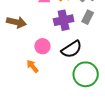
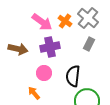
purple cross: (64, 20) -> (50, 47), moved
black semicircle: (72, 49) -> (73, 76), turned 130

